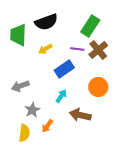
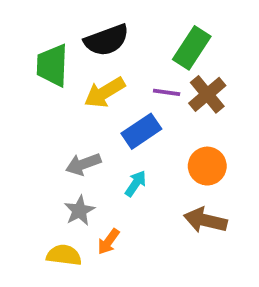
yellow arrow: (45, 49) -> (105, 92), size x1.5
gray arrow: (20, 86) -> (83, 164), moved
brown arrow: (80, 115) -> (205, 220), moved
yellow semicircle: (24, 133) -> (64, 255), turned -90

